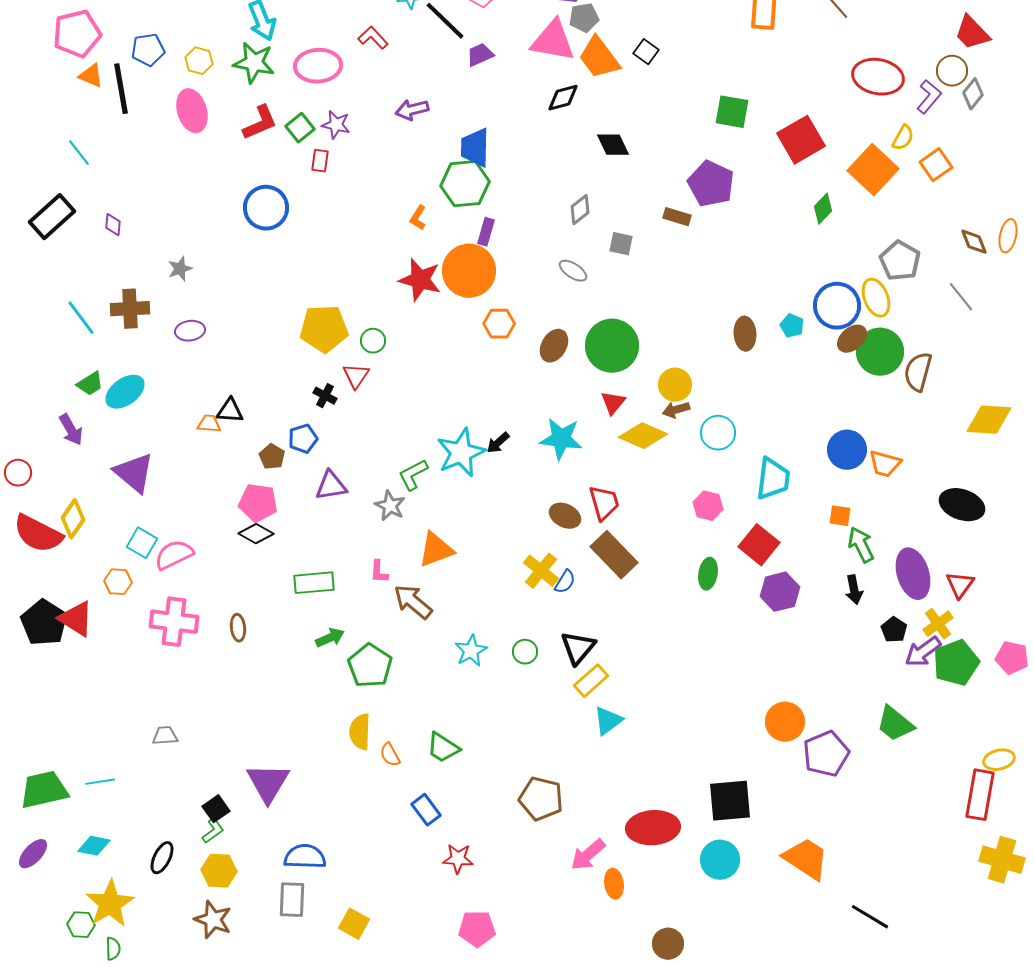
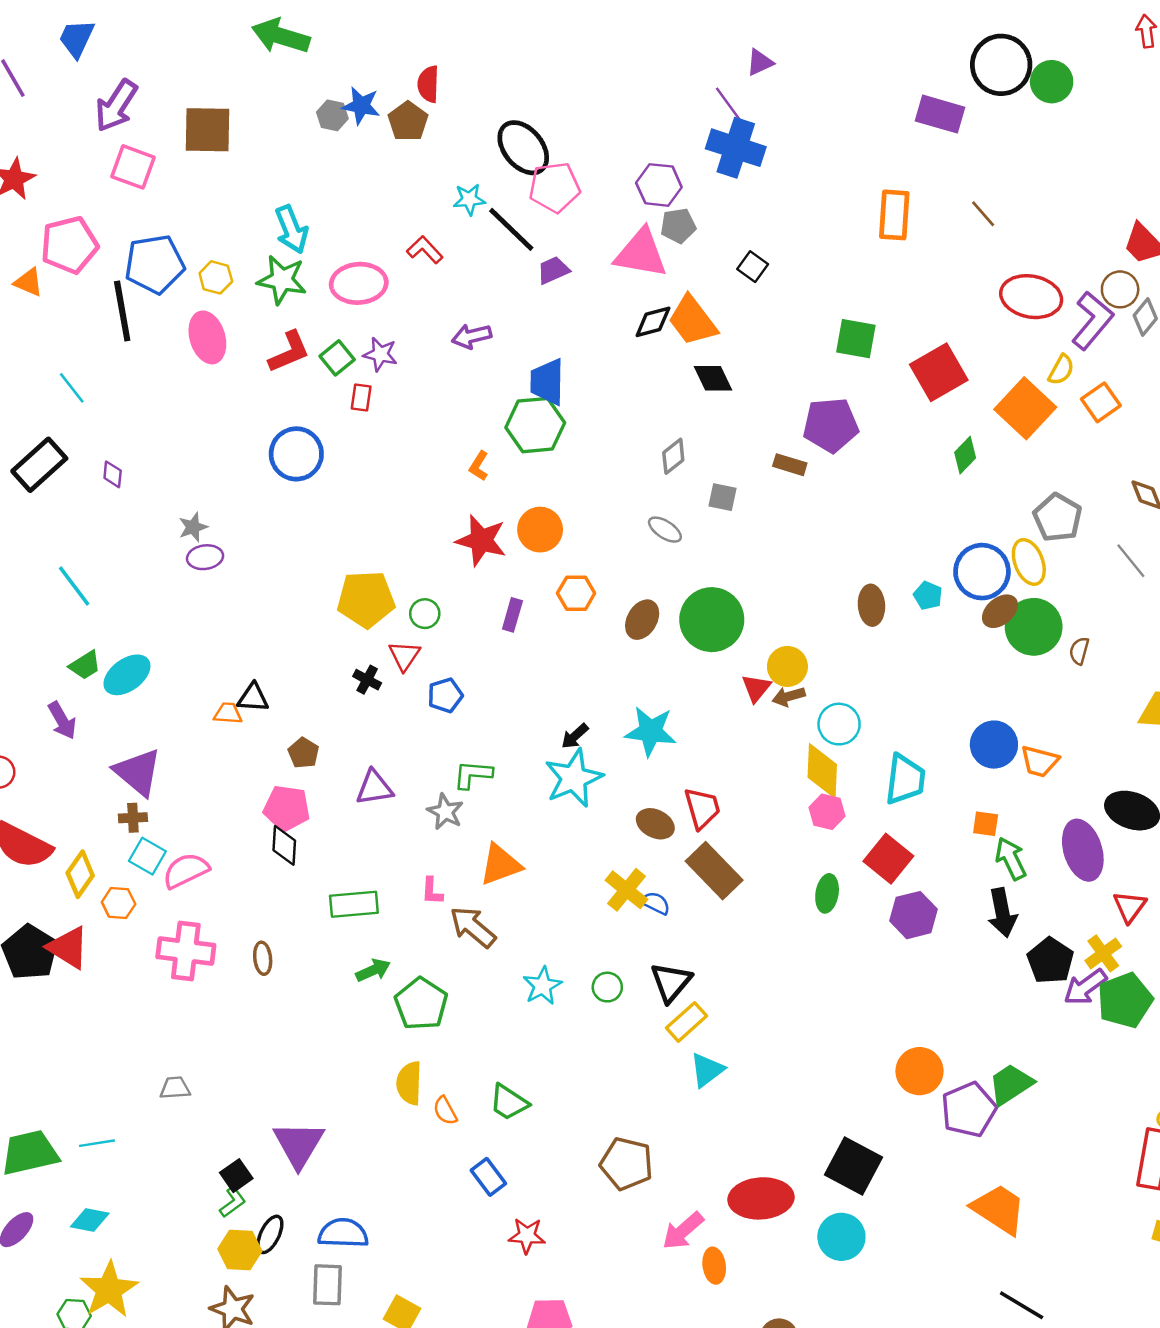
blue pentagon: (148, 50) -> (155, 264), size x1.5
orange trapezoid: (599, 58) -> (693, 321), moved
orange triangle: (91, 76) -> (29, 282), moved
purple L-shape: (929, 97) -> (1092, 321), size x1.4
purple pentagon: (711, 184) -> (831, 425), turned -30
purple rectangle: (486, 232) -> (512, 615), moved
orange circle: (469, 271) -> (540, 530), size x0.7
brown cross: (130, 309) -> (133, 818), moved, size x0.6
purple ellipse: (190, 331) -> (205, 557), moved
brown semicircle: (918, 372) -> (1079, 651), size x0.6
red triangle: (613, 403) -> (756, 688), moved
yellow diamond: (643, 436) -> (822, 771), moved, turned 69
blue pentagon: (303, 439) -> (445, 695), moved
cyan star: (461, 453) -> (574, 778), moved
green L-shape: (413, 475) -> (473, 775), turned 32
yellow diamond: (73, 519) -> (80, 874), moved
black diamond: (256, 534) -> (284, 845), turned 64
purple ellipse: (913, 574) -> (1083, 850), moved
blue semicircle: (565, 582) -> (655, 903), turned -95
black arrow: (854, 590) -> (1002, 913), size x1.4
black pentagon: (894, 630) -> (1050, 961), size x1.5
green trapezoid: (895, 724) -> (1011, 1084), moved, turned 108
black square: (730, 801) -> (853, 1166), turned 33
black ellipse: (162, 858) -> (270, 1234), moved
orange trapezoid: (806, 859) -> (999, 1209), moved

